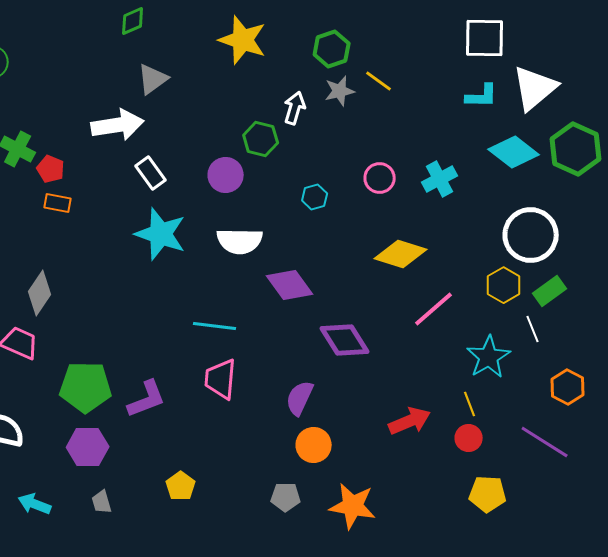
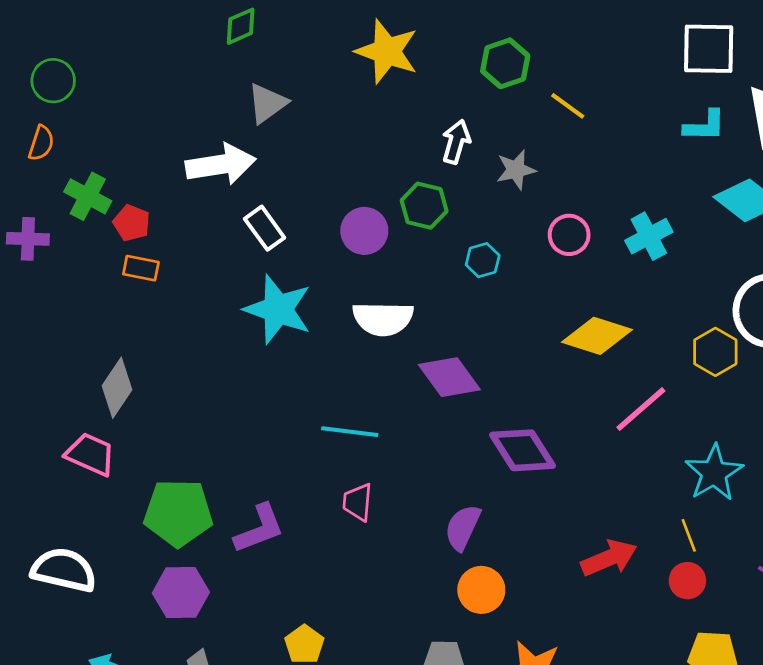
gray star: (340, 91) -> (516, 170), moved
green hexagon: (261, 139) -> (424, 206), moved
yellow hexagon: (504, 285) -> (715, 352), moved
pink trapezoid: (221, 379) -> (358, 502), size x0.7

